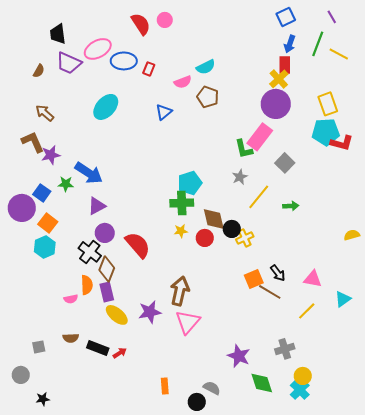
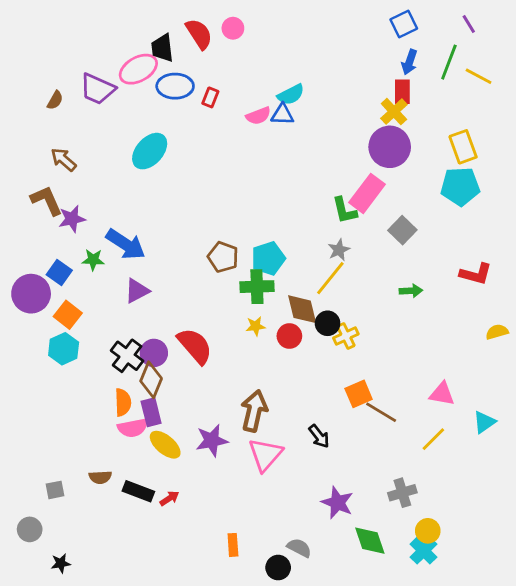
black trapezoid: (58, 34) -> (162, 48), moved
brown pentagon: (208, 97) -> (223, 257), moved
blue triangle: (164, 112) -> (282, 114), moved, turned 42
red L-shape: (342, 143) -> (476, 274), moved
yellow line: (259, 197) -> (330, 278), moved
purple circle: (105, 233) -> (154, 353), moved
black arrow: (278, 273) -> (319, 436), moved
pink semicircle: (71, 299) -> (133, 428), moved, size x1.5

